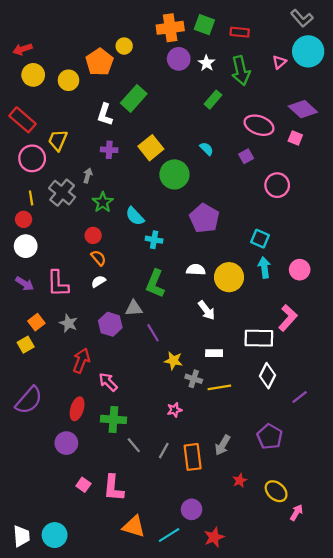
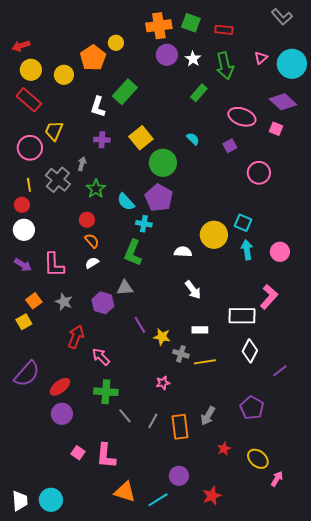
cyan circle: (308, 51) -> (292, 64), moved
red rectangle: (22, 120) -> (29, 100), moved
purple pentagon: (204, 218) -> (159, 198), moved
yellow circle: (229, 277) -> (214, 235), moved
green L-shape: (155, 284) -> (133, 253), moved
purple line: (153, 333) -> (140, 325), moved
red ellipse: (77, 409) -> (60, 387), moved, turned 35
red star: (214, 537) -> (212, 496), moved

